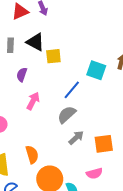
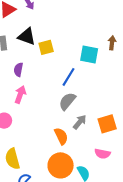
pink arrow: (33, 101) -> (20, 95), moved
orange semicircle: (32, 155) -> (61, 136), moved
pink semicircle: (94, 173) -> (102, 154), turned 35

